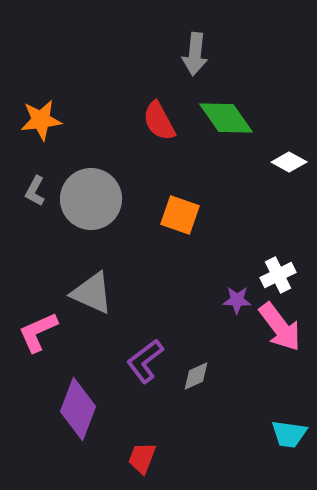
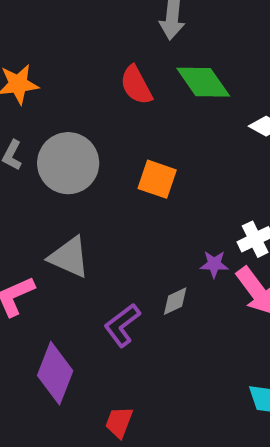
gray diamond: (196, 376) -> (175, 301), moved

